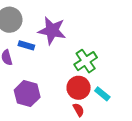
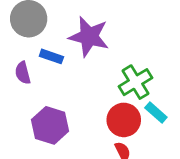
cyan rectangle: (102, 94) -> (156, 113), moved

